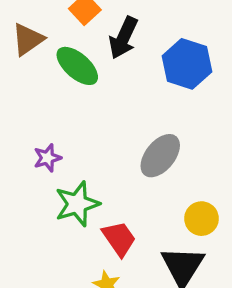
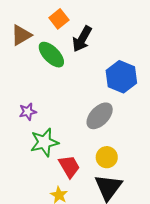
blue hexagon: (187, 64) -> (121, 77), moved
yellow circle: (201, 219) -> (107, 157), moved

